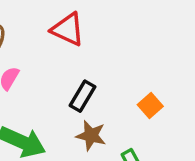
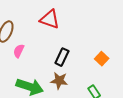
brown star: (91, 136) -> (59, 81), moved

